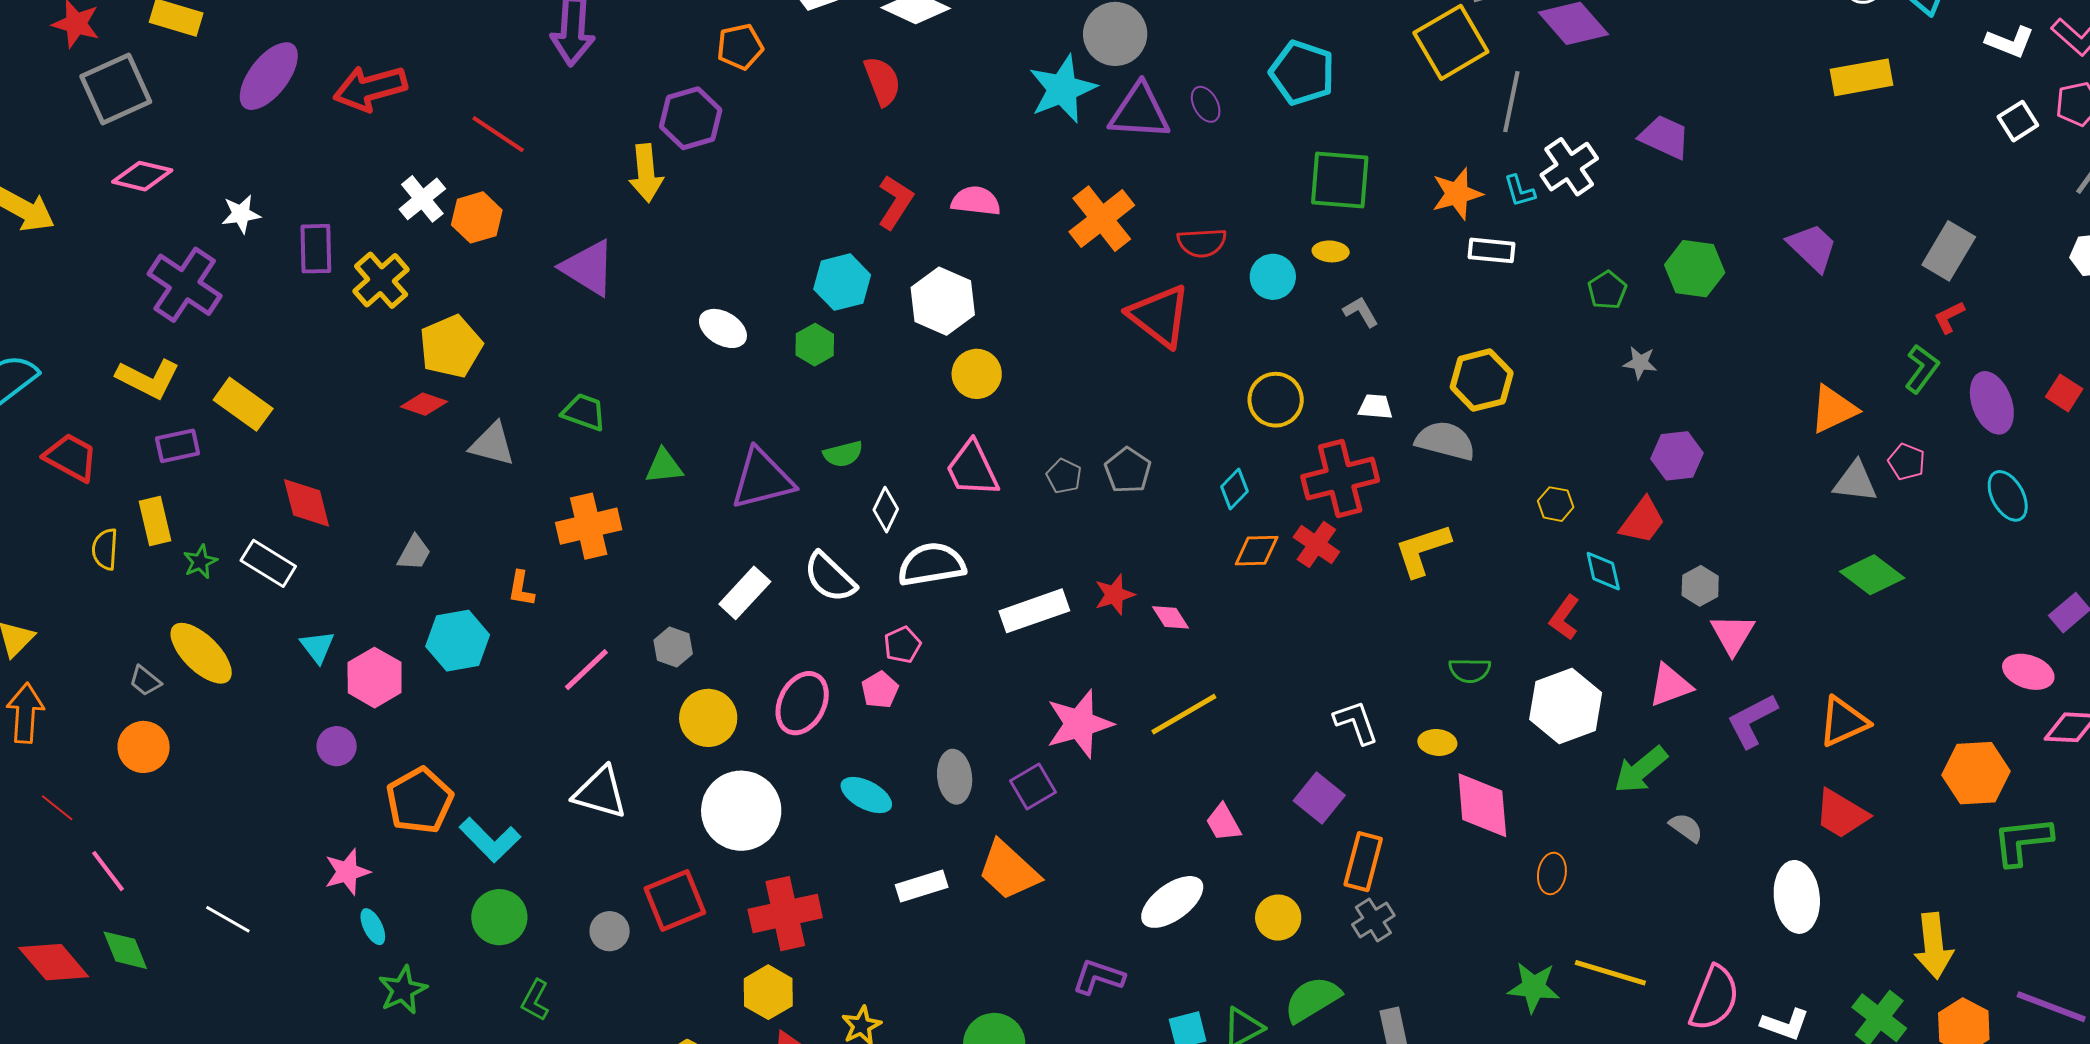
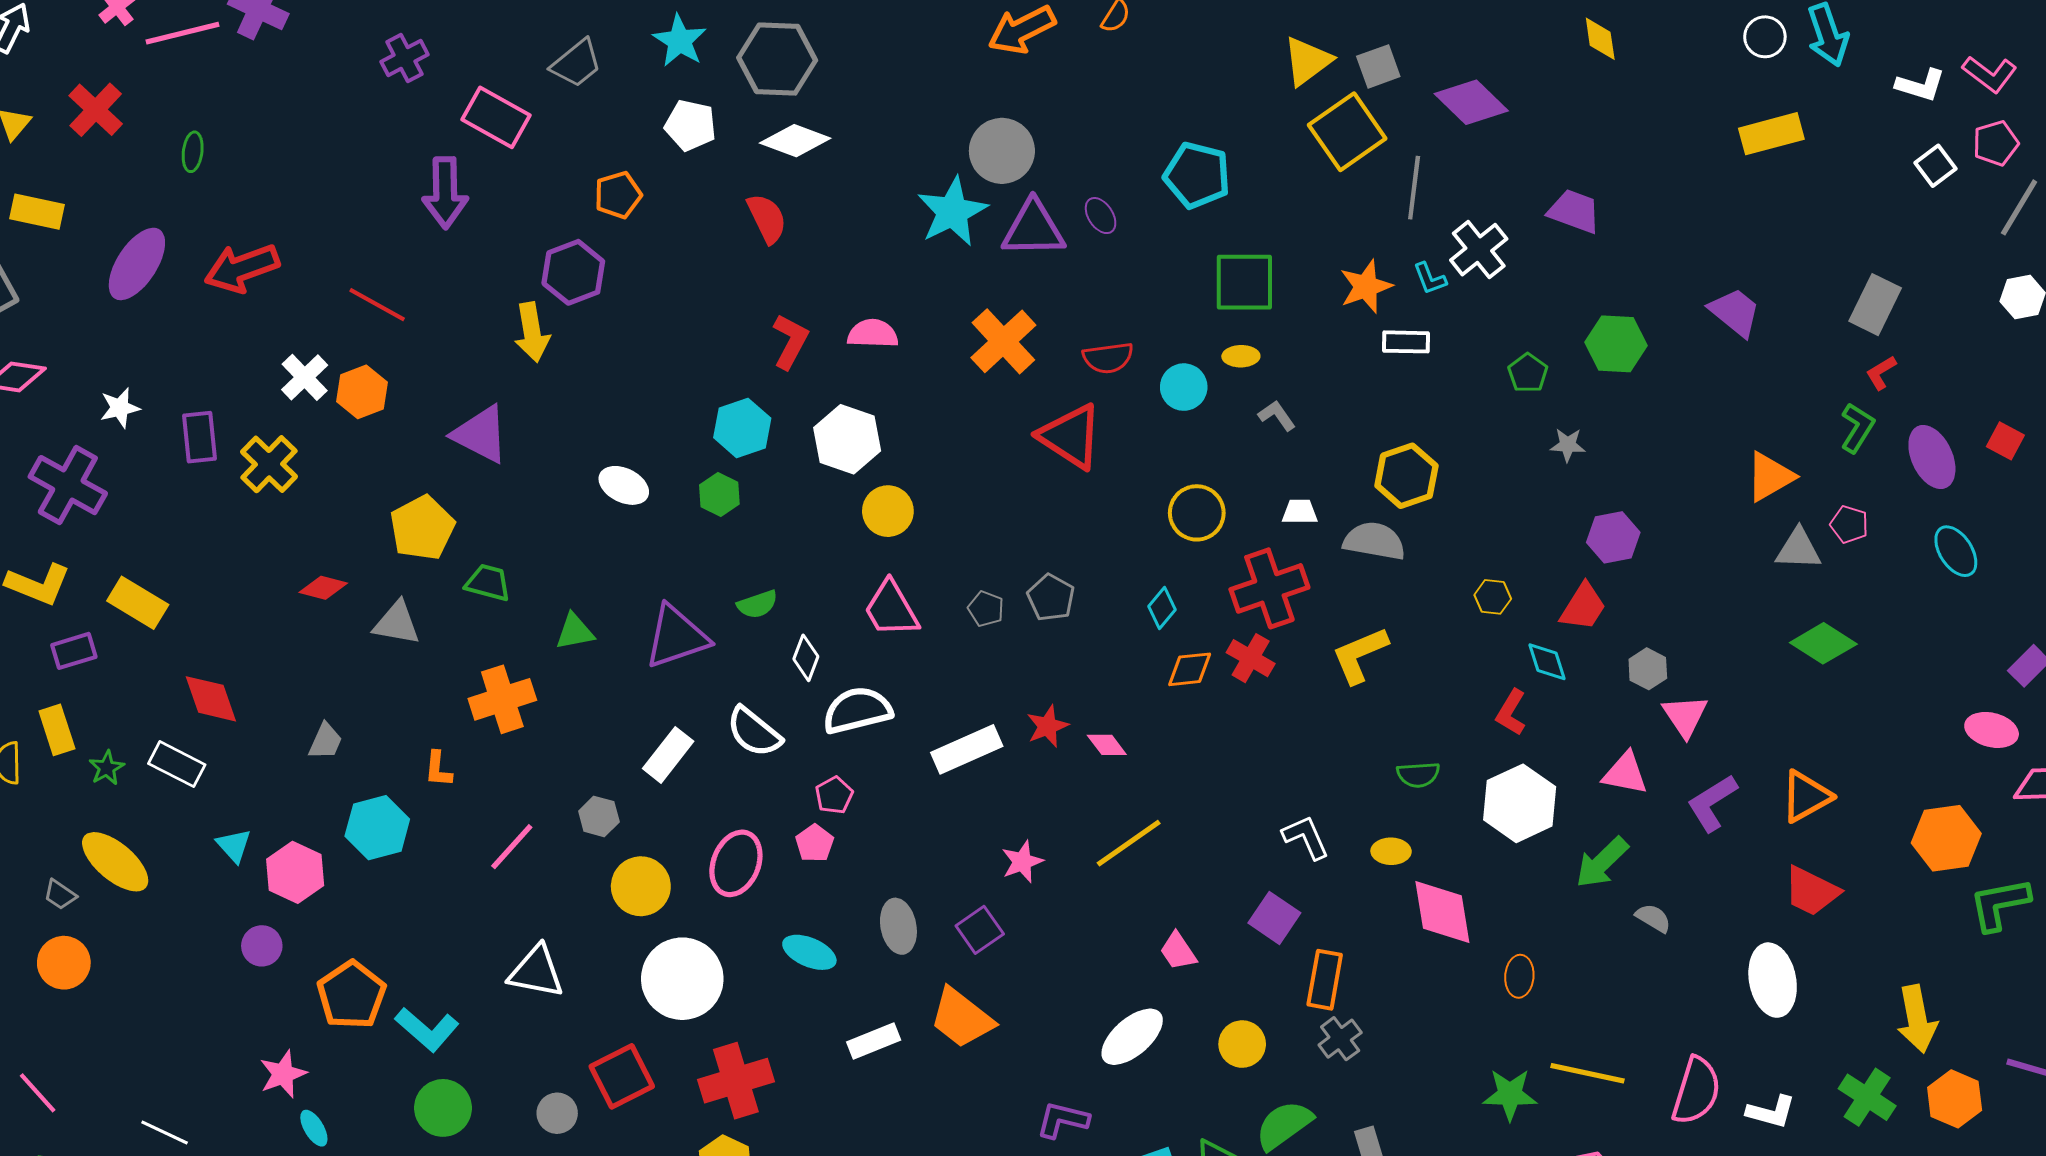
yellow pentagon: (451, 347) -> (422, 528), moved
pink triangle: (1670, 685) -> (1625, 773), turned 36
pink star: (1079, 724) -> (1022, 862), size x0.6

